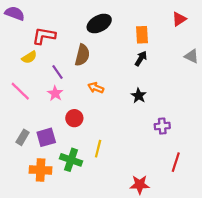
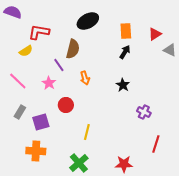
red triangle: (179, 19) -> (155, 34), moved
purple line: (57, 72) -> (59, 65), moved
orange arrow: (96, 88) -> (85, 78), turned -128
purple cross: (162, 126) -> (144, 112), turned 32
gray rectangle: (23, 137) -> (20, 112), moved
green cross: (71, 160) -> (79, 163), moved, turned 30

